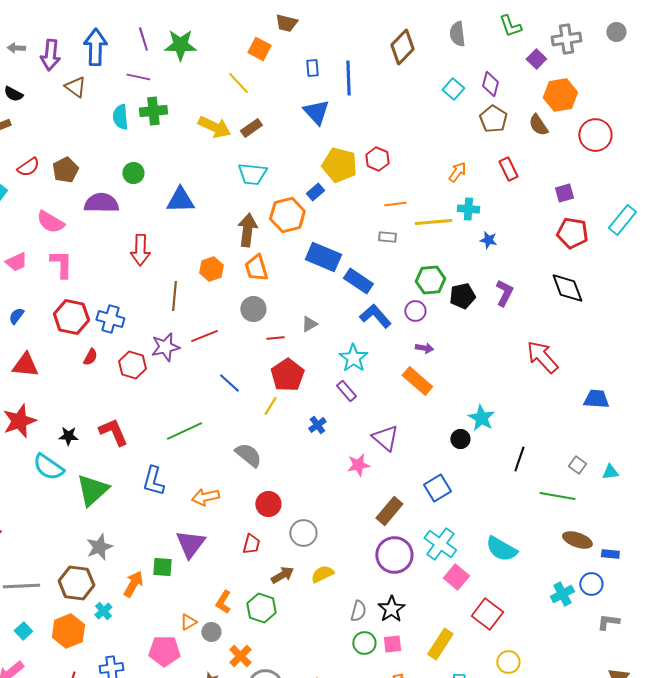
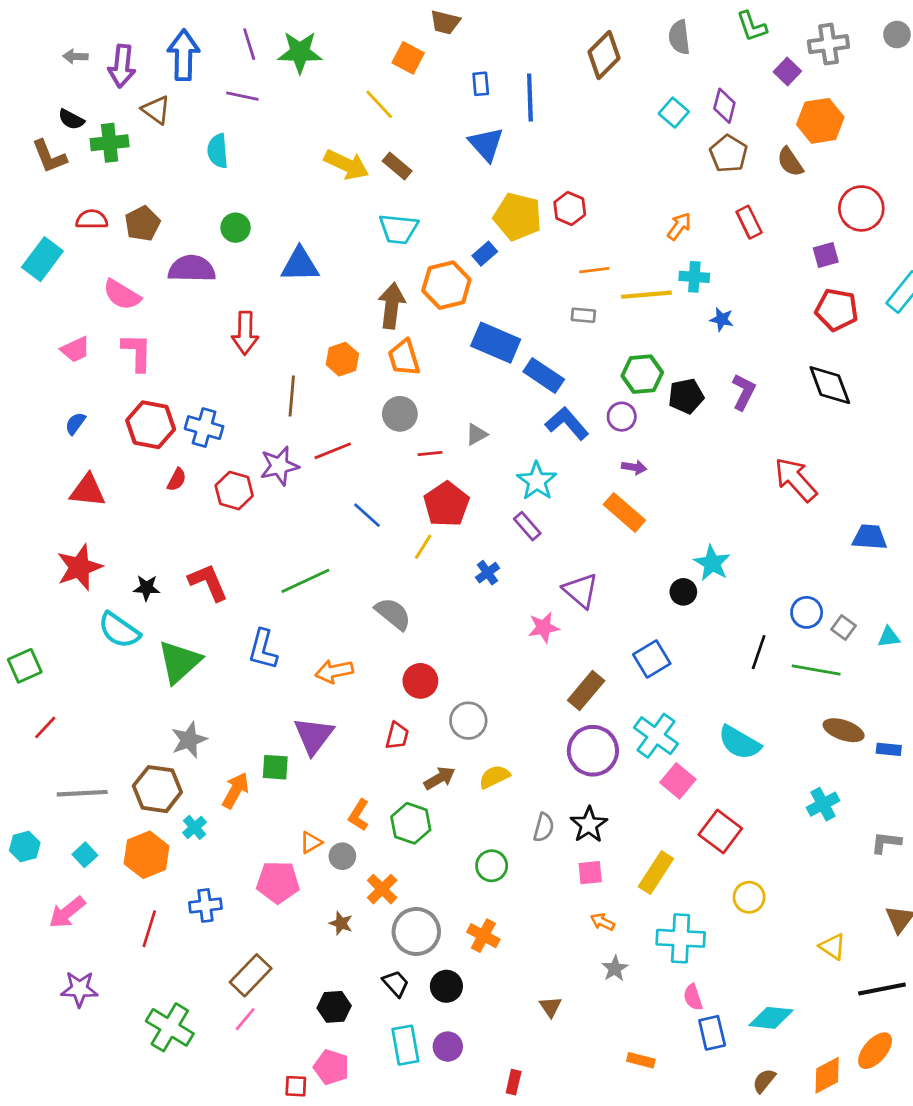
green cross: (153, 111) -> (110, 143), moved
brown rectangle: (251, 128) -> (397, 166), turned 75
red circle: (595, 135) -> (861, 208), moved
red semicircle: (28, 167) -> (92, 219), turned -145
black line: (519, 459) -> (759, 652), moved
blue circle: (591, 584) -> (807, 612), moved
green circle: (364, 643) -> (492, 866), moved

